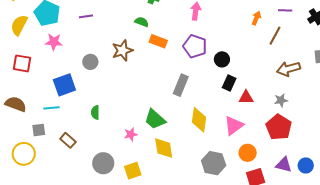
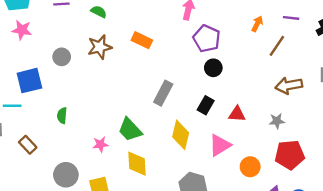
green semicircle: (142, 22) -> (99, 12), moved
purple pentagon: (195, 46) -> (207, 39), moved
black rectangle: (229, 83) -> (206, 105), moved
red pentagon: (279, 127) -> (290, 155), moved, turned 30
orange circle: (248, 153) -> (250, 167), moved

